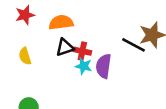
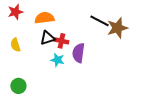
black line: (133, 45) -> (99, 21), moved
cyan star: (84, 66) -> (57, 60), moved

